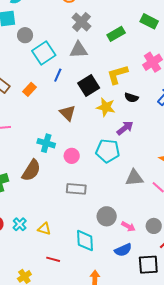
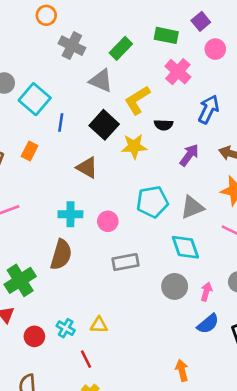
green rectangle: (149, 21) -> (166, 35), moved
gray triangle: (79, 50) -> (101, 81), moved, turned 42
purple arrow: (125, 128) -> (189, 155), moved
gray triangle: (134, 178) -> (192, 207), moved
pink arrow: (128, 226) -> (206, 292), turned -88
cyan diamond: (85, 241) -> (185, 247), moved
red line: (53, 259) -> (86, 359), moved, turned 64

